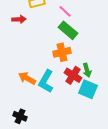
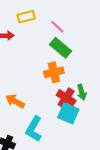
cyan L-shape: (46, 81) -> (34, 129), moved
cyan square: (88, 89) -> (68, 113), moved

